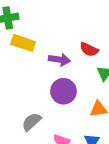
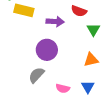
purple circle: (63, 91) -> (47, 50), moved

